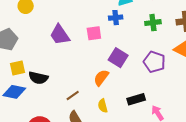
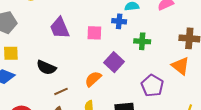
green cross: (153, 23) -> (142, 41), moved
purple pentagon: (154, 62) -> (152, 86), moved
black semicircle: (38, 78) -> (46, 67), moved

